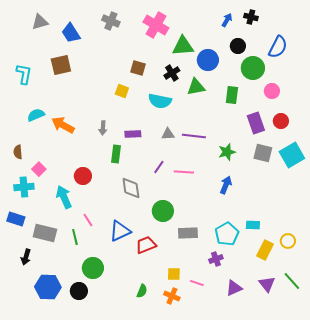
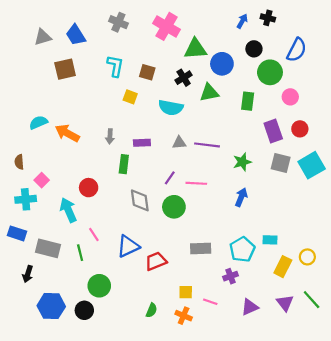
gray triangle: (40, 22) -> (43, 37), moved
cyan L-shape: (24, 74) -> (115, 66), moved
green circle: (163, 211) -> (174, 207), moved

